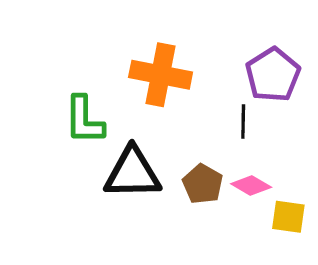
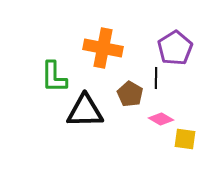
brown pentagon: (203, 184) -> (130, 94), moved

